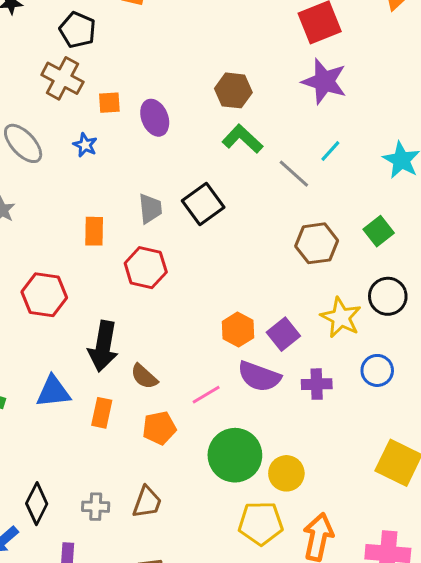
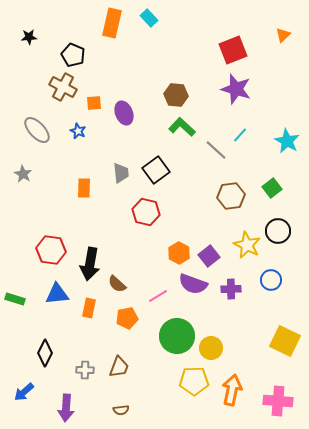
red hexagon: (146, 268) -> (146, 212), moved
red hexagon: (44, 295) -> (51, 250), moved
black diamond: (37, 504) -> (45, 353), moved

